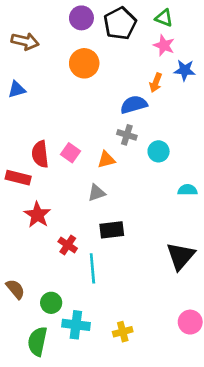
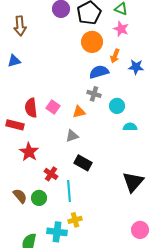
brown arrow: (25, 41) -> (20, 26), turned 72
orange circle: (84, 63) -> (92, 42), moved
blue star: (185, 70) -> (136, 67), moved
cyan semicircle: (187, 190) -> (130, 127), moved
black rectangle: (112, 230) -> (83, 163), turned 36
brown semicircle: (15, 289) -> (20, 196), moved
green circle: (51, 303) -> (39, 198), moved
yellow cross: (123, 332) -> (75, 220), moved

